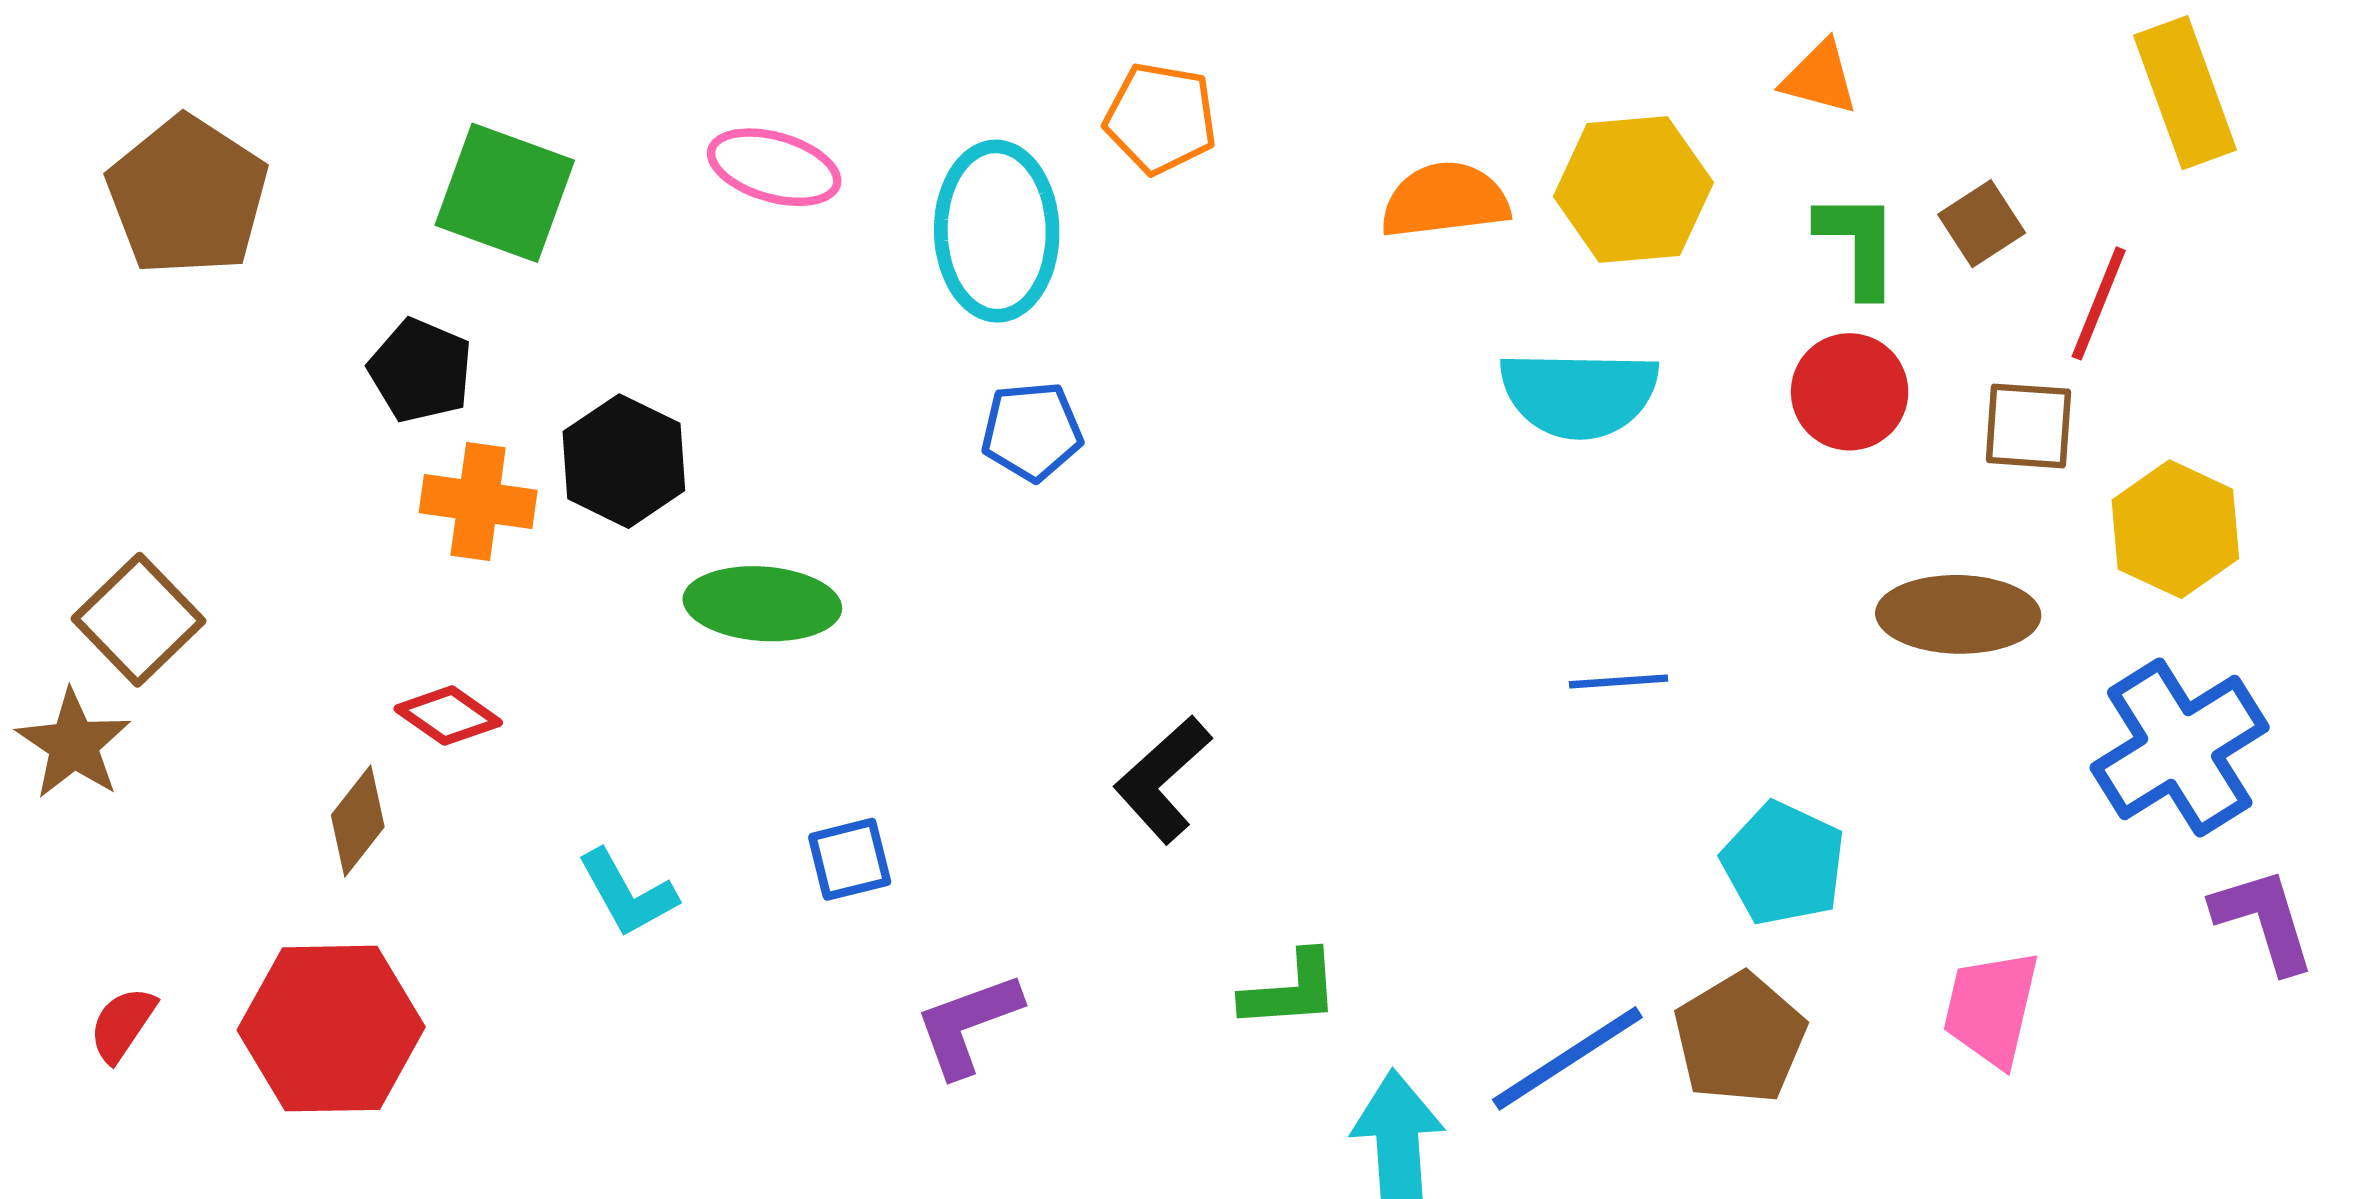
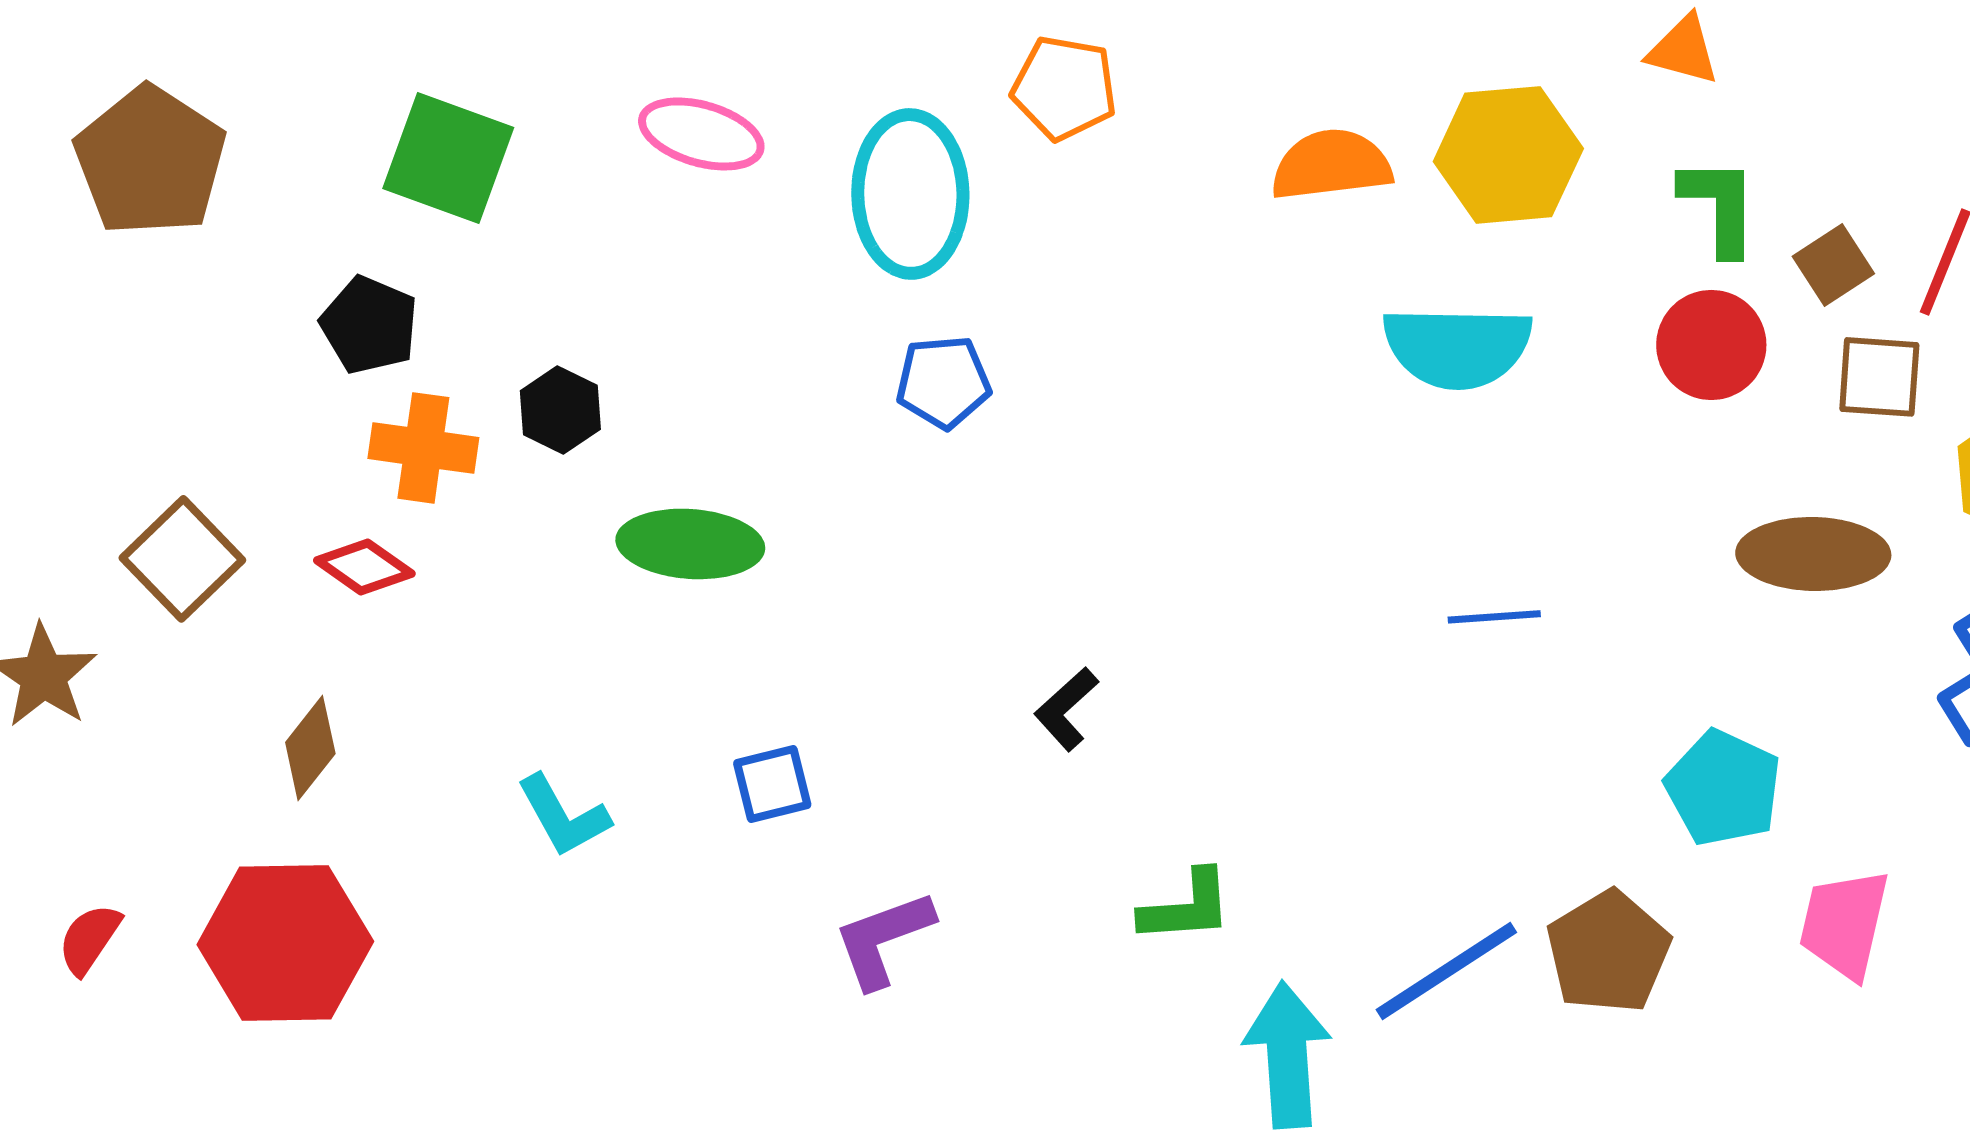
brown square: (1982, 224) -> (1833, 265), moved
black hexagon: (624, 461) -> (560, 410), size x0.7
brown square: (138, 620) -> (182, 559), moved
red diamond: (448, 716) -> (364, 567), moved
black L-shape: (1163, 779) -> (1066, 709), size x0.7
cyan pentagon: (1784, 864) -> (1723, 788), moved

